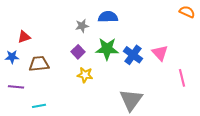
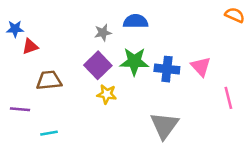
purple square: (78, 52) -> (98, 65), size x1.5
blue cross: (133, 55) -> (167, 69), turned -30
blue star: (12, 57) -> (15, 29), moved

